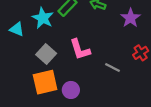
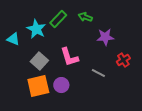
purple star: (131, 18) -> (105, 37), moved, turned 30
purple circle: (71, 90) -> (61, 85), moved

